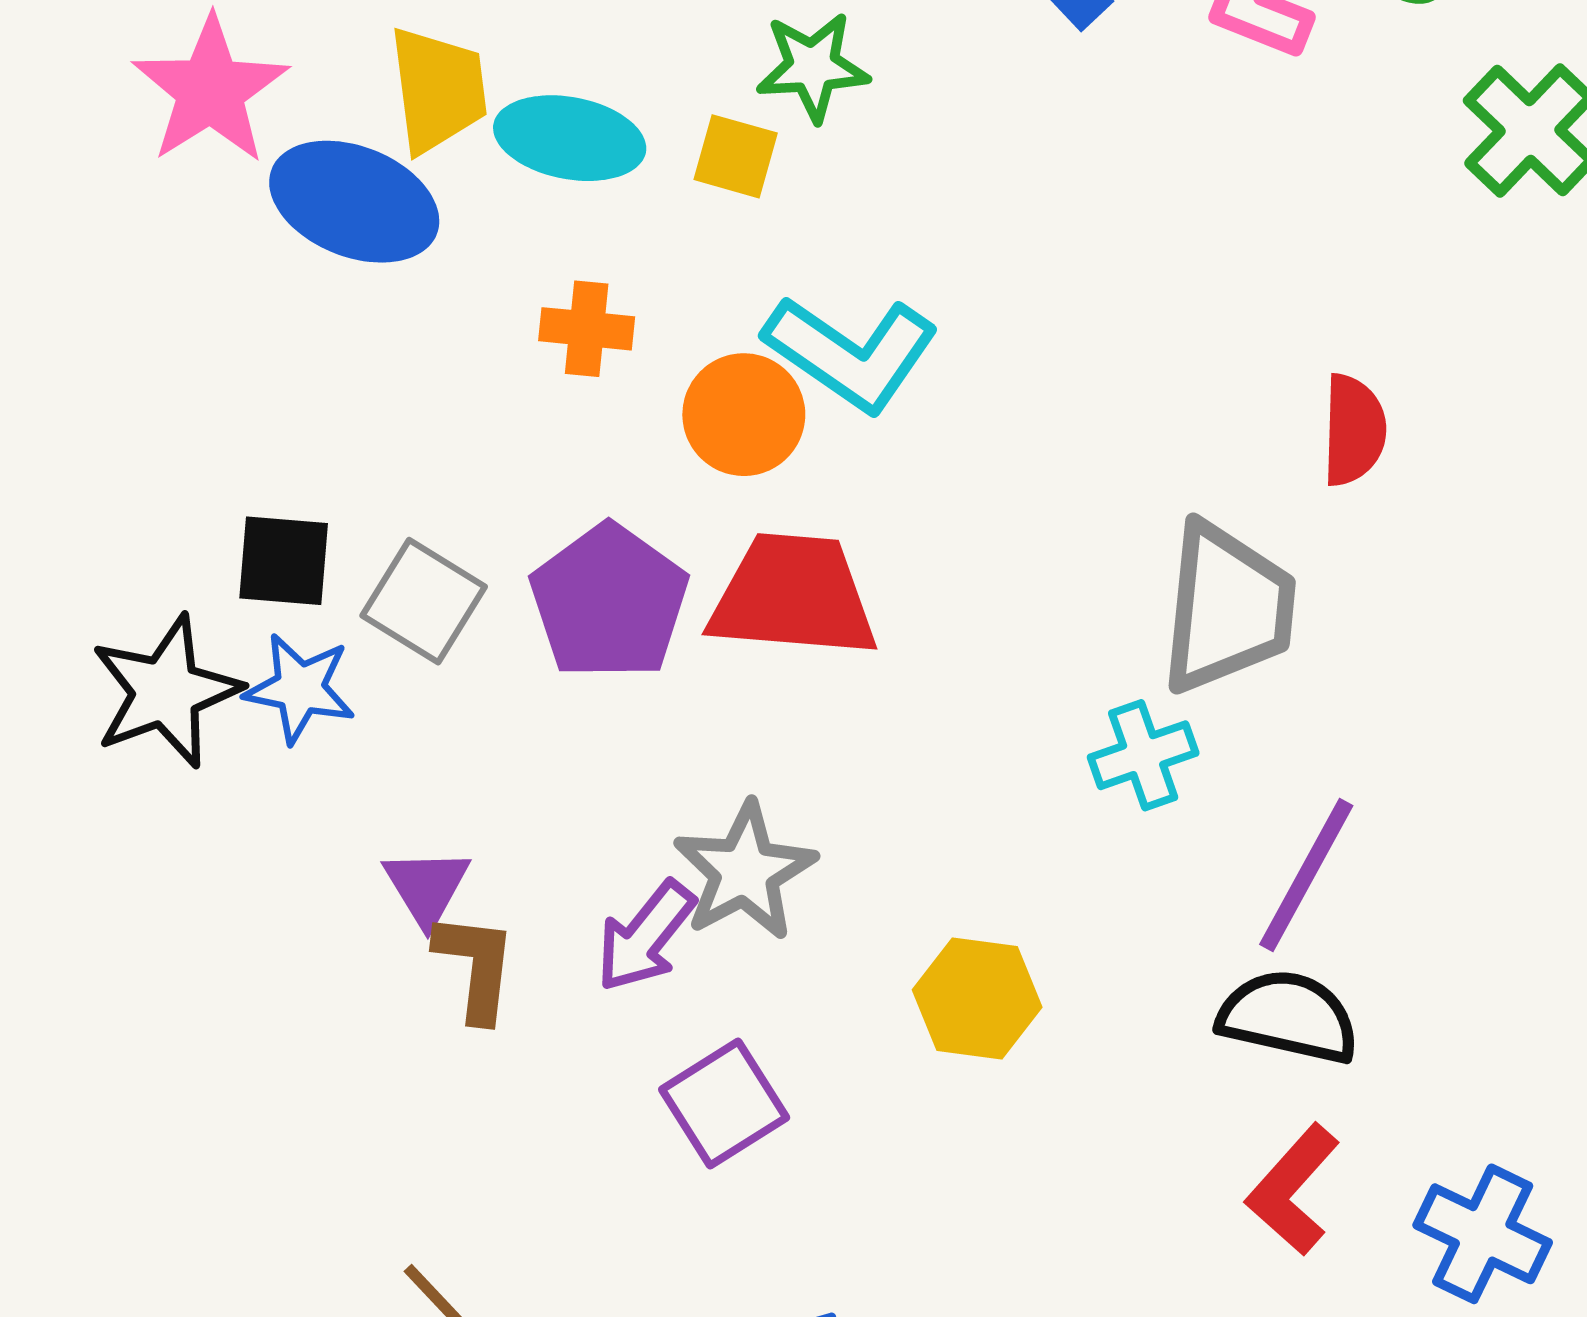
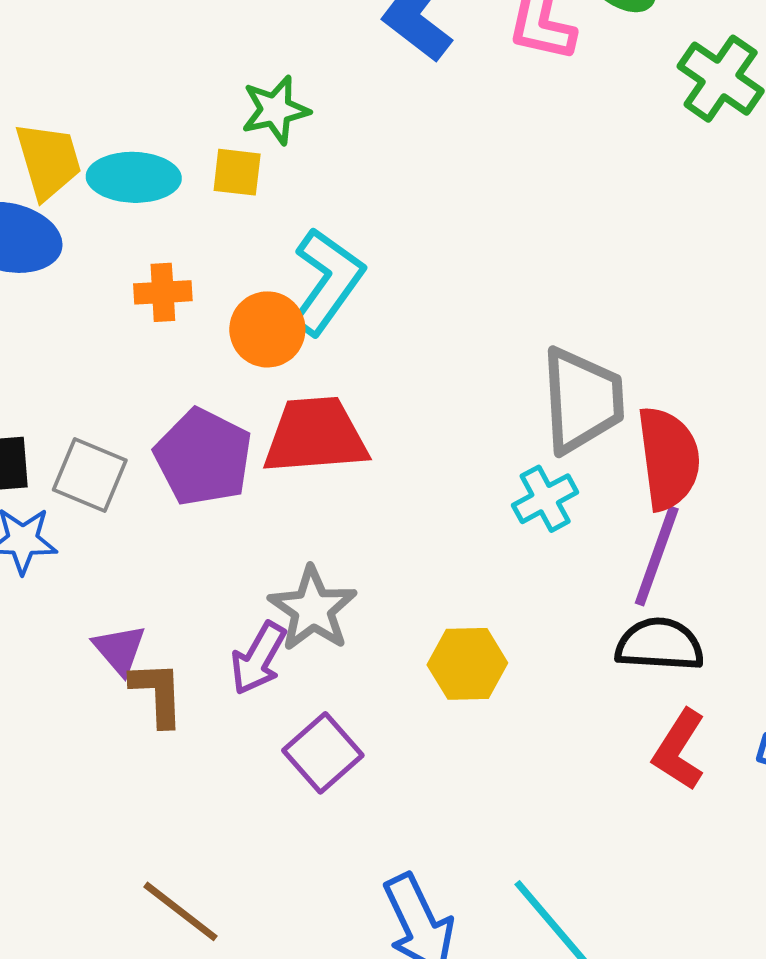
cyan L-shape: (851, 353) -> (327, 281), turned -80
red semicircle: (1354, 430) -> (669, 458), moved, size x1.5

